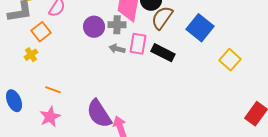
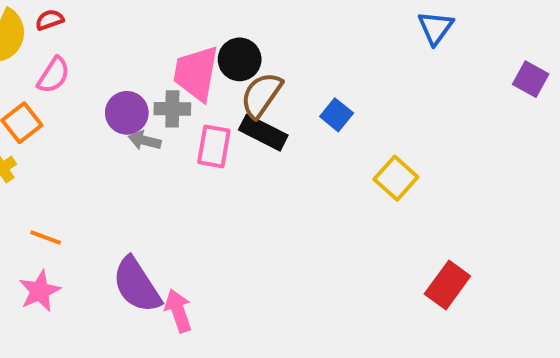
blue square: (200, 28) -> (337, 115), size x0.6
gray arrow: (117, 49) -> (145, 141), moved
black rectangle: (163, 53) -> (263, 133), moved

